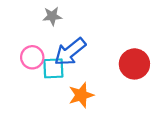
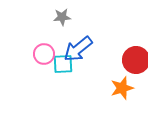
orange star: (81, 95) -> (122, 88), moved

